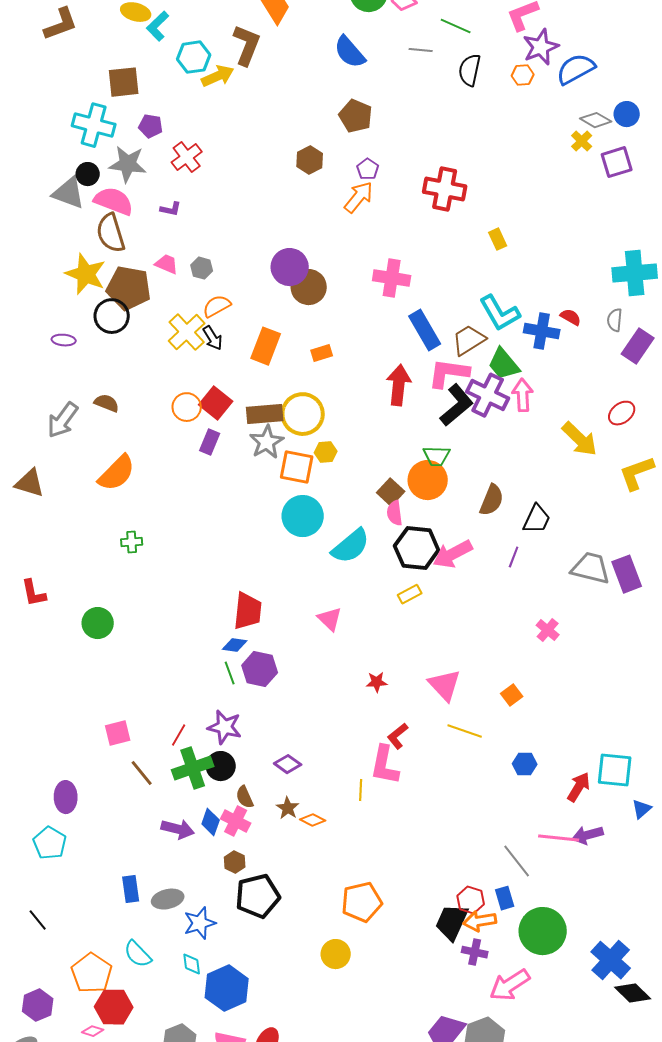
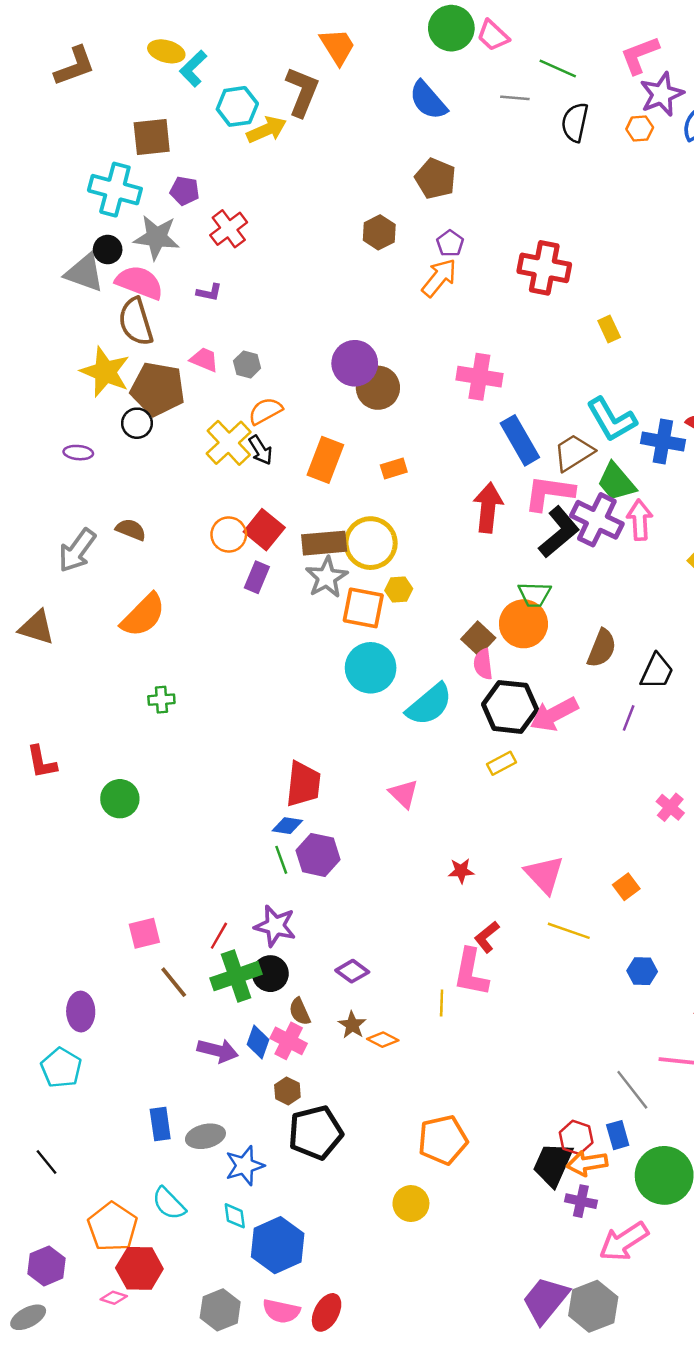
black circle: (112, 316) -> (137, 423), size x0.7

